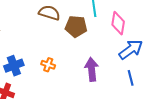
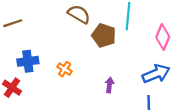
pink diamond: (118, 23) -> (163, 37), moved
purple arrow: (92, 69) -> (109, 85), size x0.6

